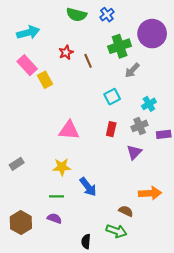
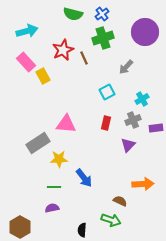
green cross: (120, 46) -> (103, 38), moved
red star: (66, 52) -> (63, 50), size x1.5
gray rectangle: (17, 164) -> (38, 143), moved, size x1.6
purple semicircle: (54, 218) -> (52, 208), turned -32
brown hexagon: (21, 223) -> (20, 227), moved

